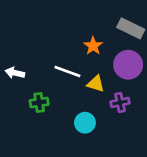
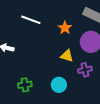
white line: (67, 71) -> (31, 20), moved
green cross: (39, 102) -> (25, 85), moved

